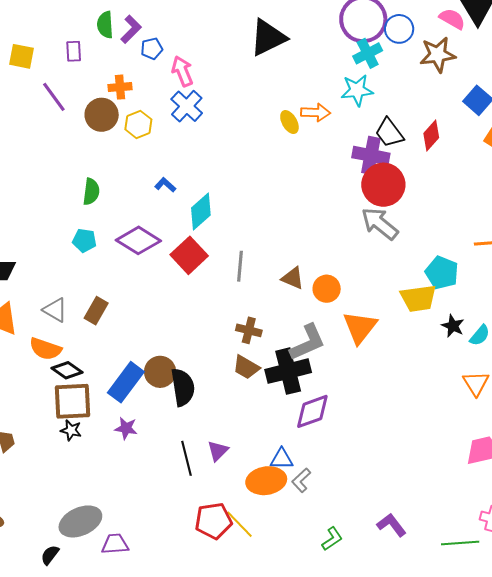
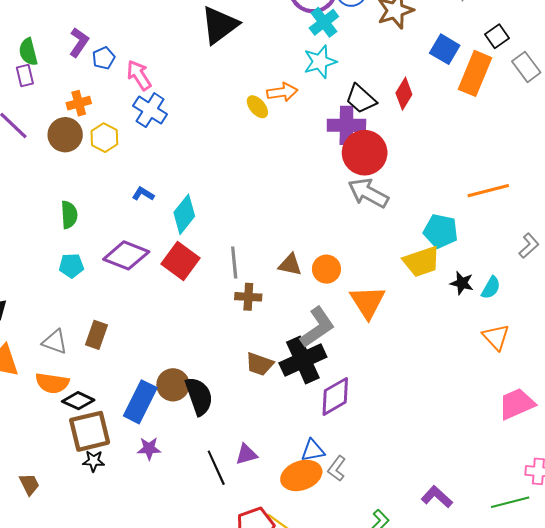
green semicircle: (105, 25) -> (28, 52), moved
brown cross: (249, 330) -> (248, 297), moved
purple triangle: (218, 451) -> (246, 454), turned 40

